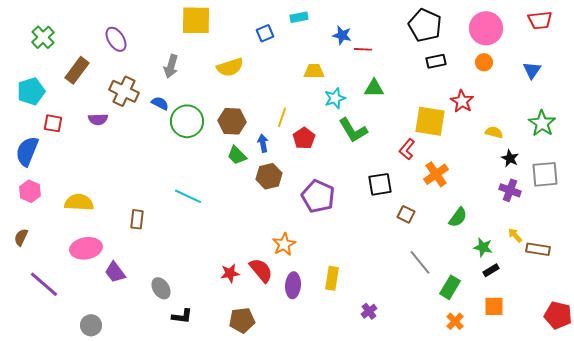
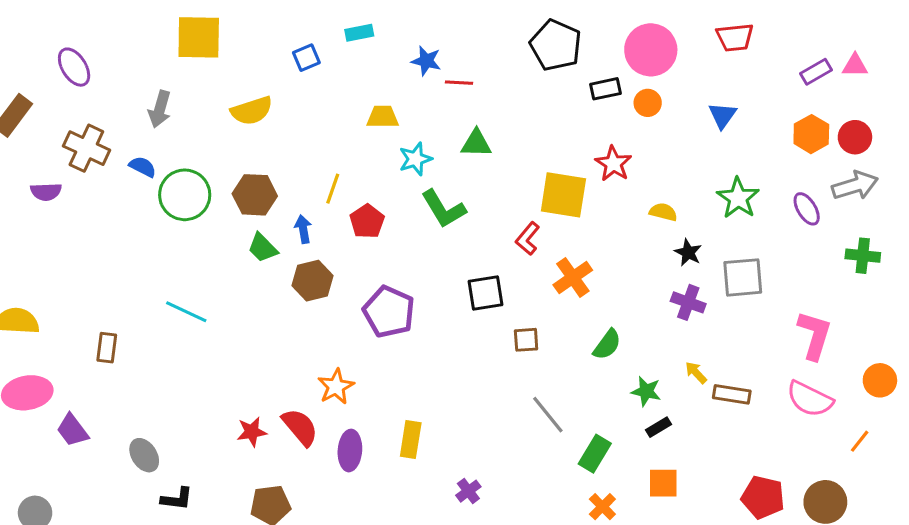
black rectangle: (436, 61) -> (606, 89), moved
brown square: (406, 214) -> (526, 340), turned -30

